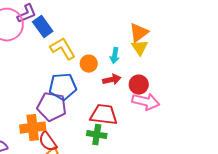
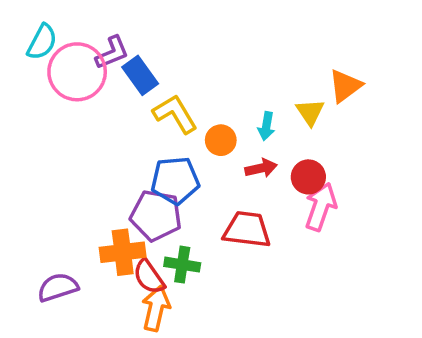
orange triangle: (139, 33) -> (345, 86), moved
pink arrow: (146, 102) -> (321, 207), turned -84
green cross: (97, 135) -> (182, 265), moved

